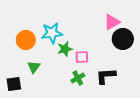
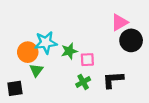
cyan star: (52, 33) -> (46, 43), moved
orange circle: (26, 40) -> (28, 52), moved

